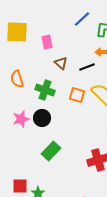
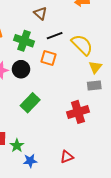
black line: (87, 67) -> (55, 36), moved
orange square: (77, 95) -> (48, 58), moved

